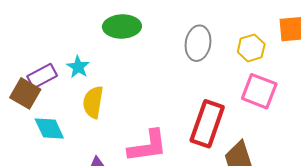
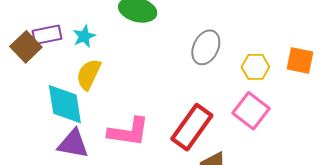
cyan diamond: (49, 128) -> (65, 104), moved, size x1.4

